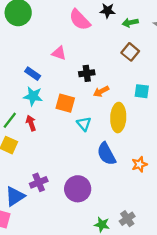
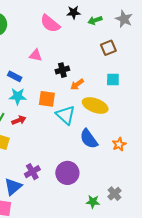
brown square: (130, 52) -> (108, 48), moved, turned 35
yellow ellipse: (118, 118) -> (95, 105), turned -65
red arrow: (31, 123) -> (19, 120), turned 96
cyan triangle: (84, 124) -> (66, 115), size x1.5

